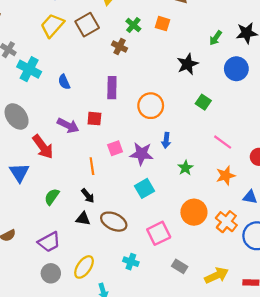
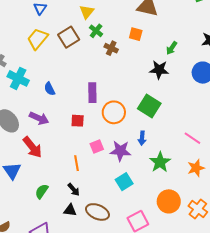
green cross: (133, 25) -> (96, 31), moved
green arrow: (216, 38) -> (172, 48), moved
brown cross: (120, 47) -> (111, 48), moved
black star: (187, 64) -> (159, 70), turned 30
green square: (203, 102) -> (149, 106), moved, size x1.6
orange circle: (151, 106) -> (114, 112), moved
purple arrow: (68, 125) -> (39, 118), moved
green star: (185, 168) -> (160, 162), size x1.5

